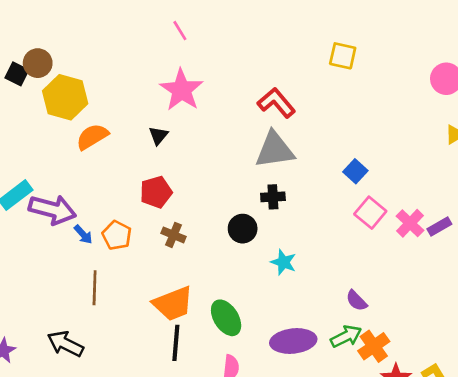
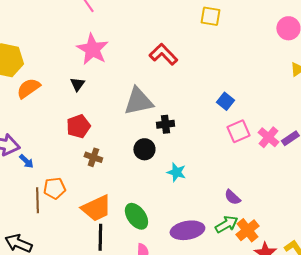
gray triangle: (275, 150) -> (138, 101), moved
pink square: (370, 213) -> (238, 131), turned 30
orange pentagon: (117, 235) -> (54, 188), moved, turned -30

